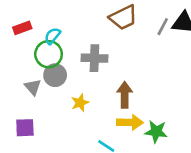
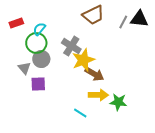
gray cross: (94, 58) -> (71, 46), turned 30
brown arrow: (125, 95) -> (94, 74), turned 120
yellow star: (80, 103) -> (83, 60), moved, size x1.6
purple square: (25, 128) -> (38, 84), moved

